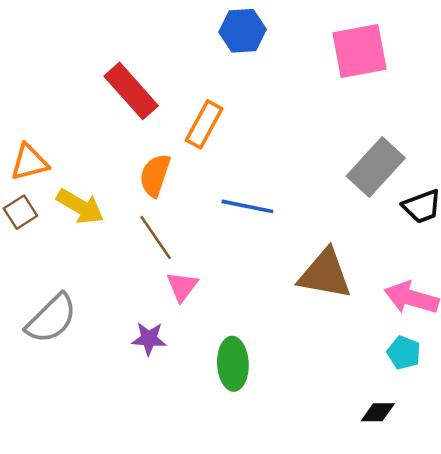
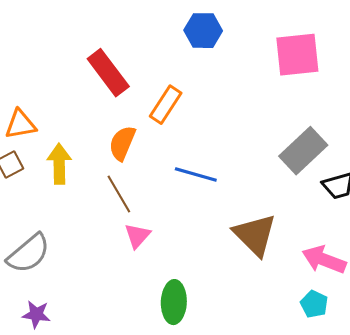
yellow arrow: (80, 206) -> (59, 164), turned -126
brown triangle: (325, 274) -> (255, 235), turned 30
purple star: (149, 339) -> (36, 314), moved

